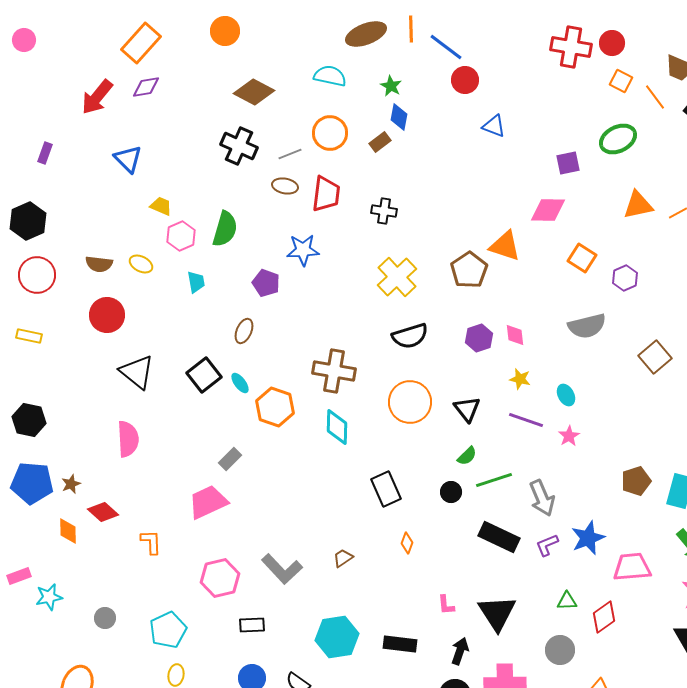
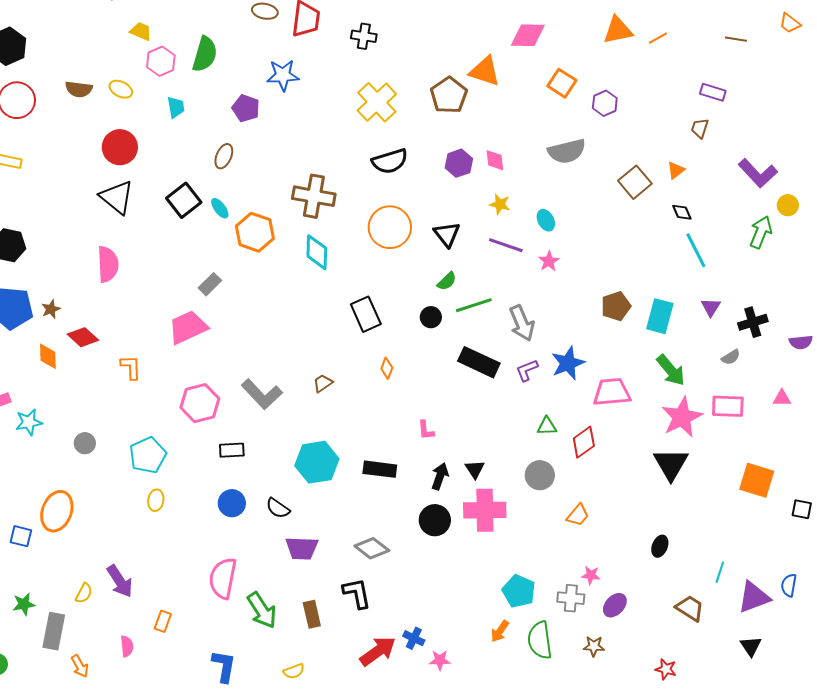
red circle: (107, 315) -> (120, 147), moved
black triangle: (497, 613) -> (475, 469), moved, size x0.5

